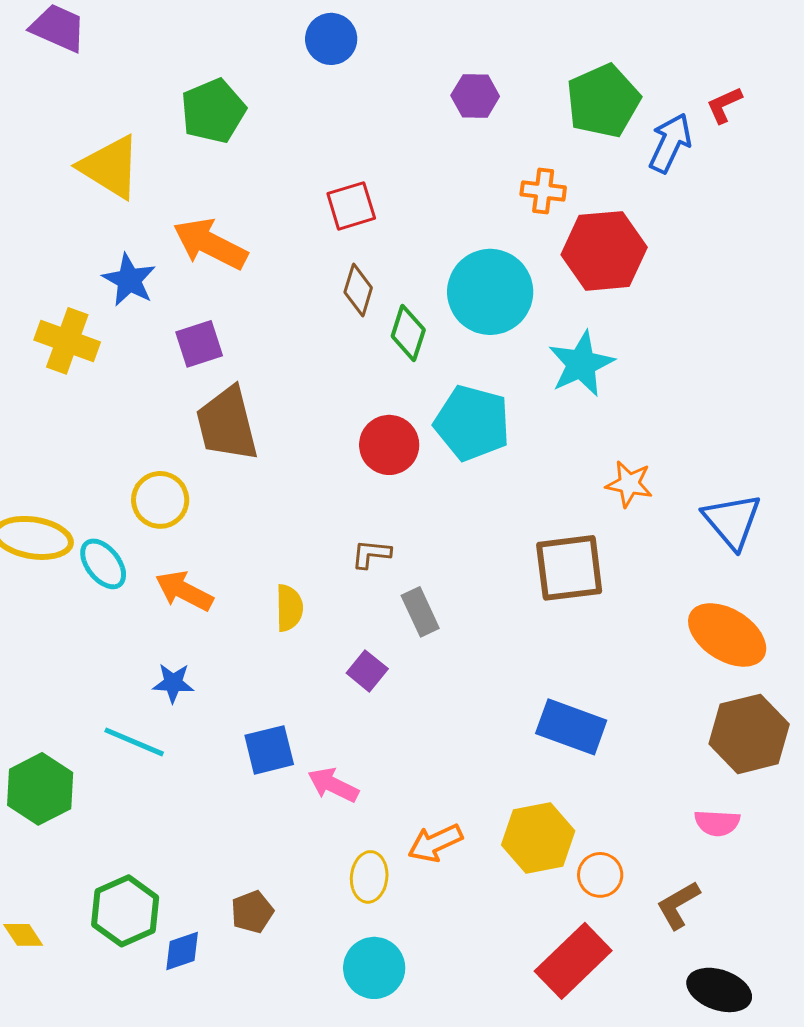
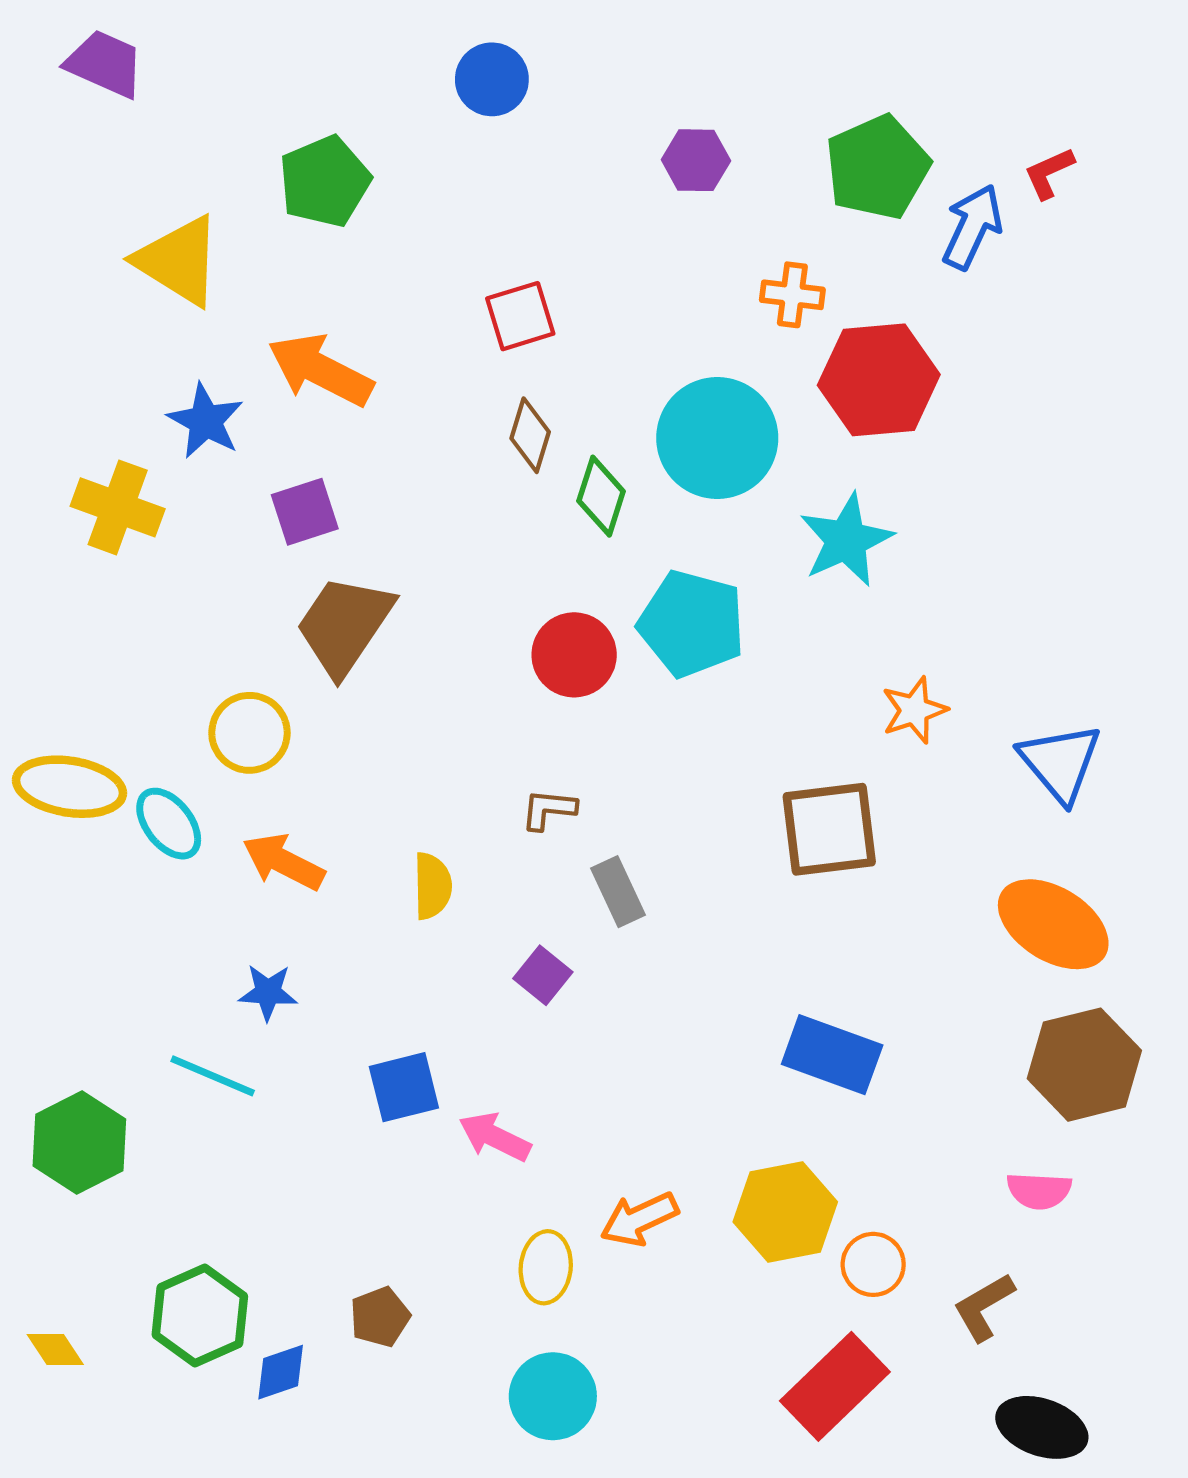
brown trapezoid: (227, 424) -> (344, 625), turned 48
orange star: (629, 484) -> (914, 710), turned -30

